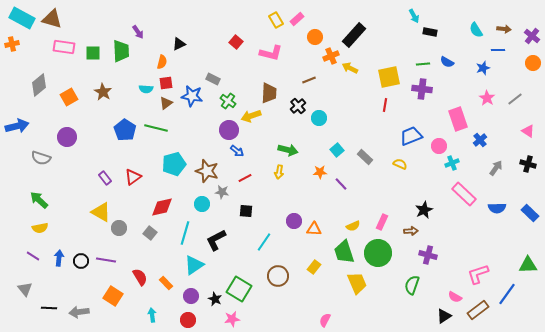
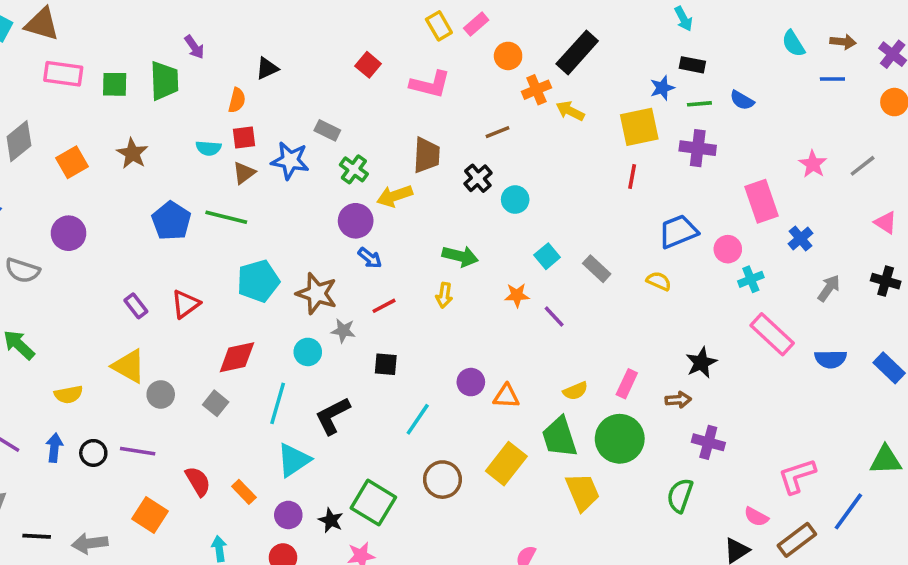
black rectangle: (430, 32) -> (692, 65), moved
blue star: (483, 68) -> (662, 88), moved
yellow semicircle: (40, 228) -> (69, 394), moved
yellow rectangle: (314, 267) -> (506, 464), size x1.6

